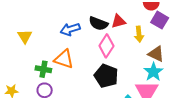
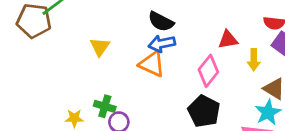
black semicircle: (98, 23) -> (161, 22), moved
orange triangle: (64, 59) -> (152, 64), moved
green cross: (43, 69) -> (105, 106), moved

